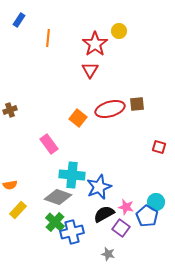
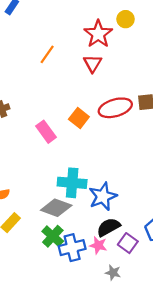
orange line: (48, 38) -> (47, 54), moved, turned 30
pink rectangle: (49, 144) -> (46, 132), moved
pink star: (126, 207) -> (98, 245), moved

